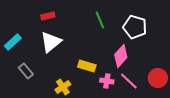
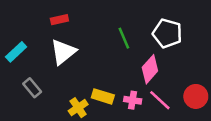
green line: (100, 20) -> (124, 38), moved
yellow rectangle: (87, 66) -> (103, 96), moved

